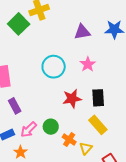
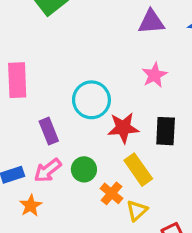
cyan circle: (54, 67) -> (91, 100), moved
purple rectangle: (15, 106) -> (49, 131), moved
yellow rectangle: (98, 125) -> (138, 170), moved

